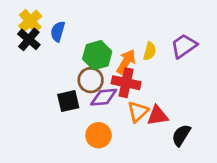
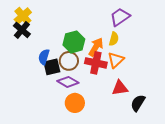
blue semicircle: (58, 32) -> (44, 57), moved
purple trapezoid: (184, 46) -> (120, 17), moved
purple diamond: (104, 97) -> (68, 82), moved, turned 35
black square: (68, 101) -> (52, 67), moved
orange triangle: (138, 112) -> (116, 60), moved

